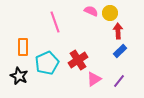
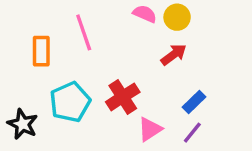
red arrow: (118, 31) -> (174, 55), moved, turned 56
orange rectangle: (23, 47) -> (41, 51), moved
blue rectangle: (120, 51) -> (194, 102), moved

